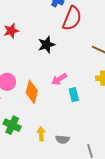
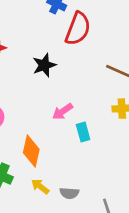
orange diamond: (32, 92) -> (31, 151), moved
yellow arrow: (41, 134) -> (40, 186), turned -48

